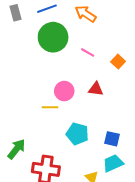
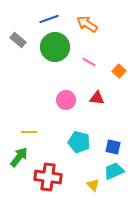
gray rectangle: (15, 13) -> (18, 40), moved, turned -35
yellow line: (50, 107) -> (29, 132), moved

